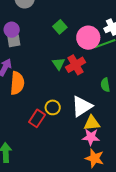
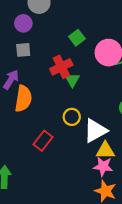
purple circle: (12, 30) -> (23, 23), moved
red cross: (75, 65) -> (61, 67), moved
yellow circle: (53, 107) -> (72, 117), moved

